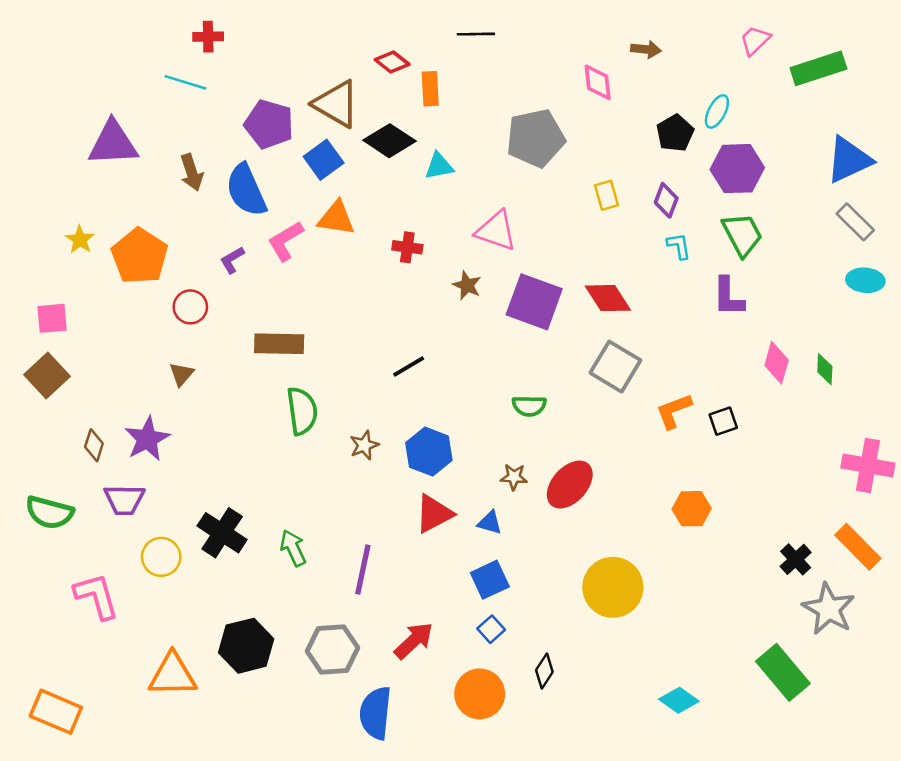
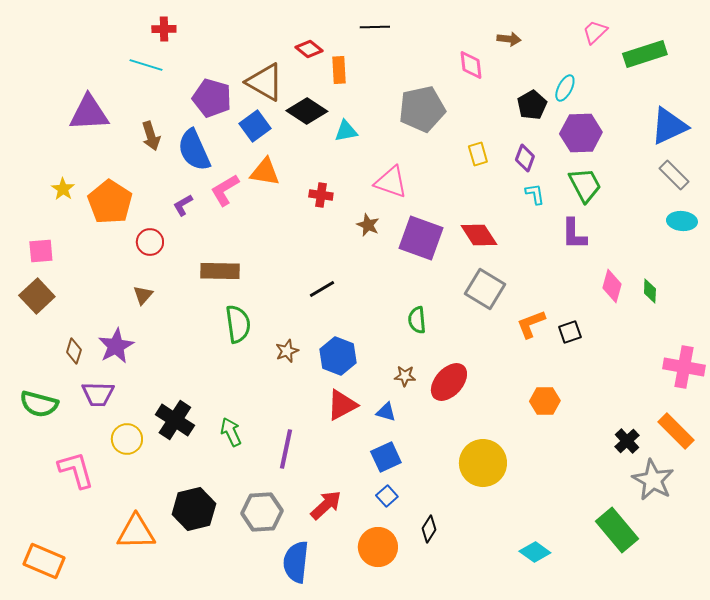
green semicircle: (529, 406) -> (417, 320), turned 84

